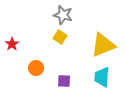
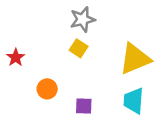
gray star: (63, 15) -> (82, 19), turned -30

